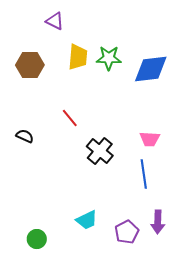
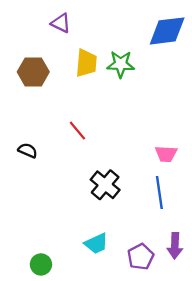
blue diamond: (151, 69) -> (167, 31), moved
black cross: (100, 151) -> (105, 185), moved

